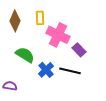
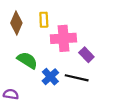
pink cross: (58, 35) -> (63, 38), turned -30

